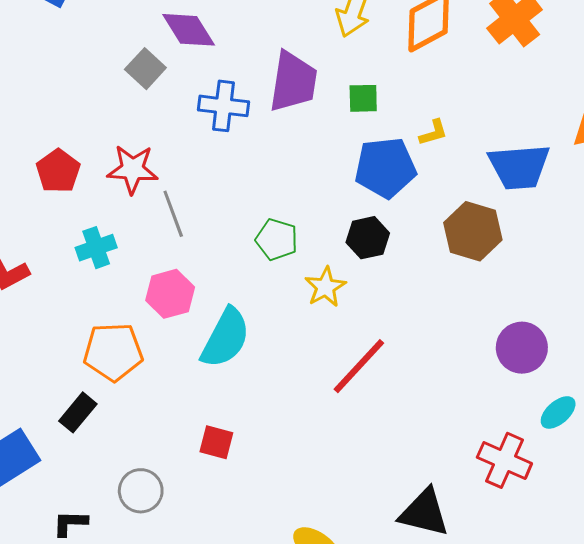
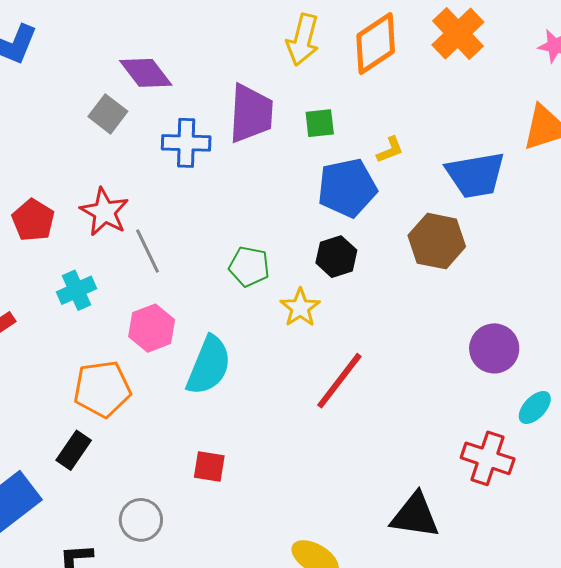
red star: (133, 169) -> (104, 212), turned 30

